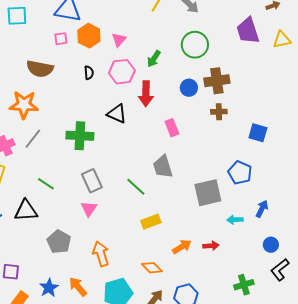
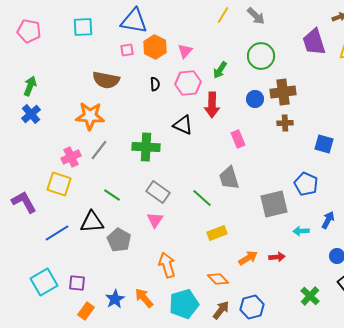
gray rectangle: (92, 181) -> (158, 192), turned -30
gray pentagon: (59, 242) -> (119, 240), moved
green cross: (244, 285) -> (310, 296), turned -30

